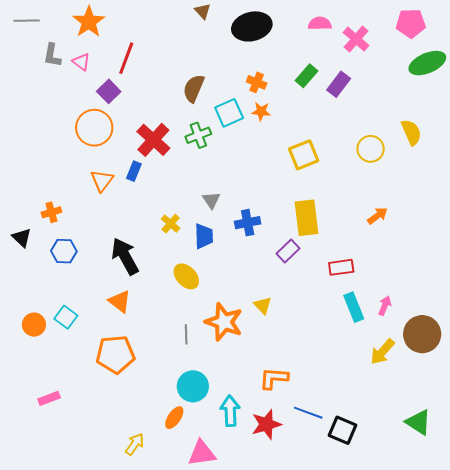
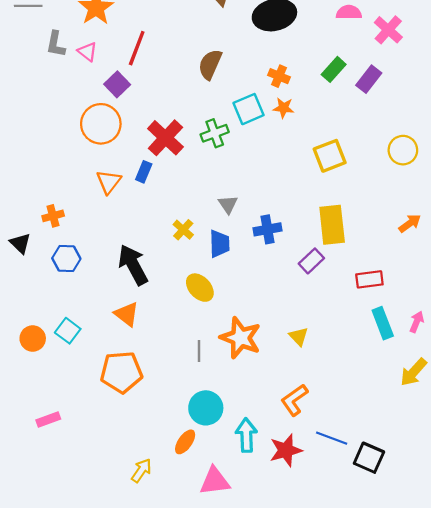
brown semicircle: (194, 88) -> (210, 64), moved
yellow triangle: (263, 305) -> (299, 336), moved
orange L-shape: (274, 378) -> (294, 400), turned -40

